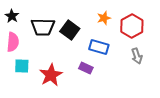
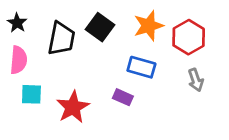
orange star: (104, 18) -> (149, 26), size x1.5
black trapezoid: (43, 27) -> (61, 39), turned -80
black square: (70, 30) -> (100, 27), moved

